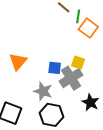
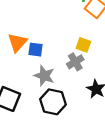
blue square: (55, 68) -> (36, 50), moved
gray cross: (71, 78) -> (75, 62), size x0.7

